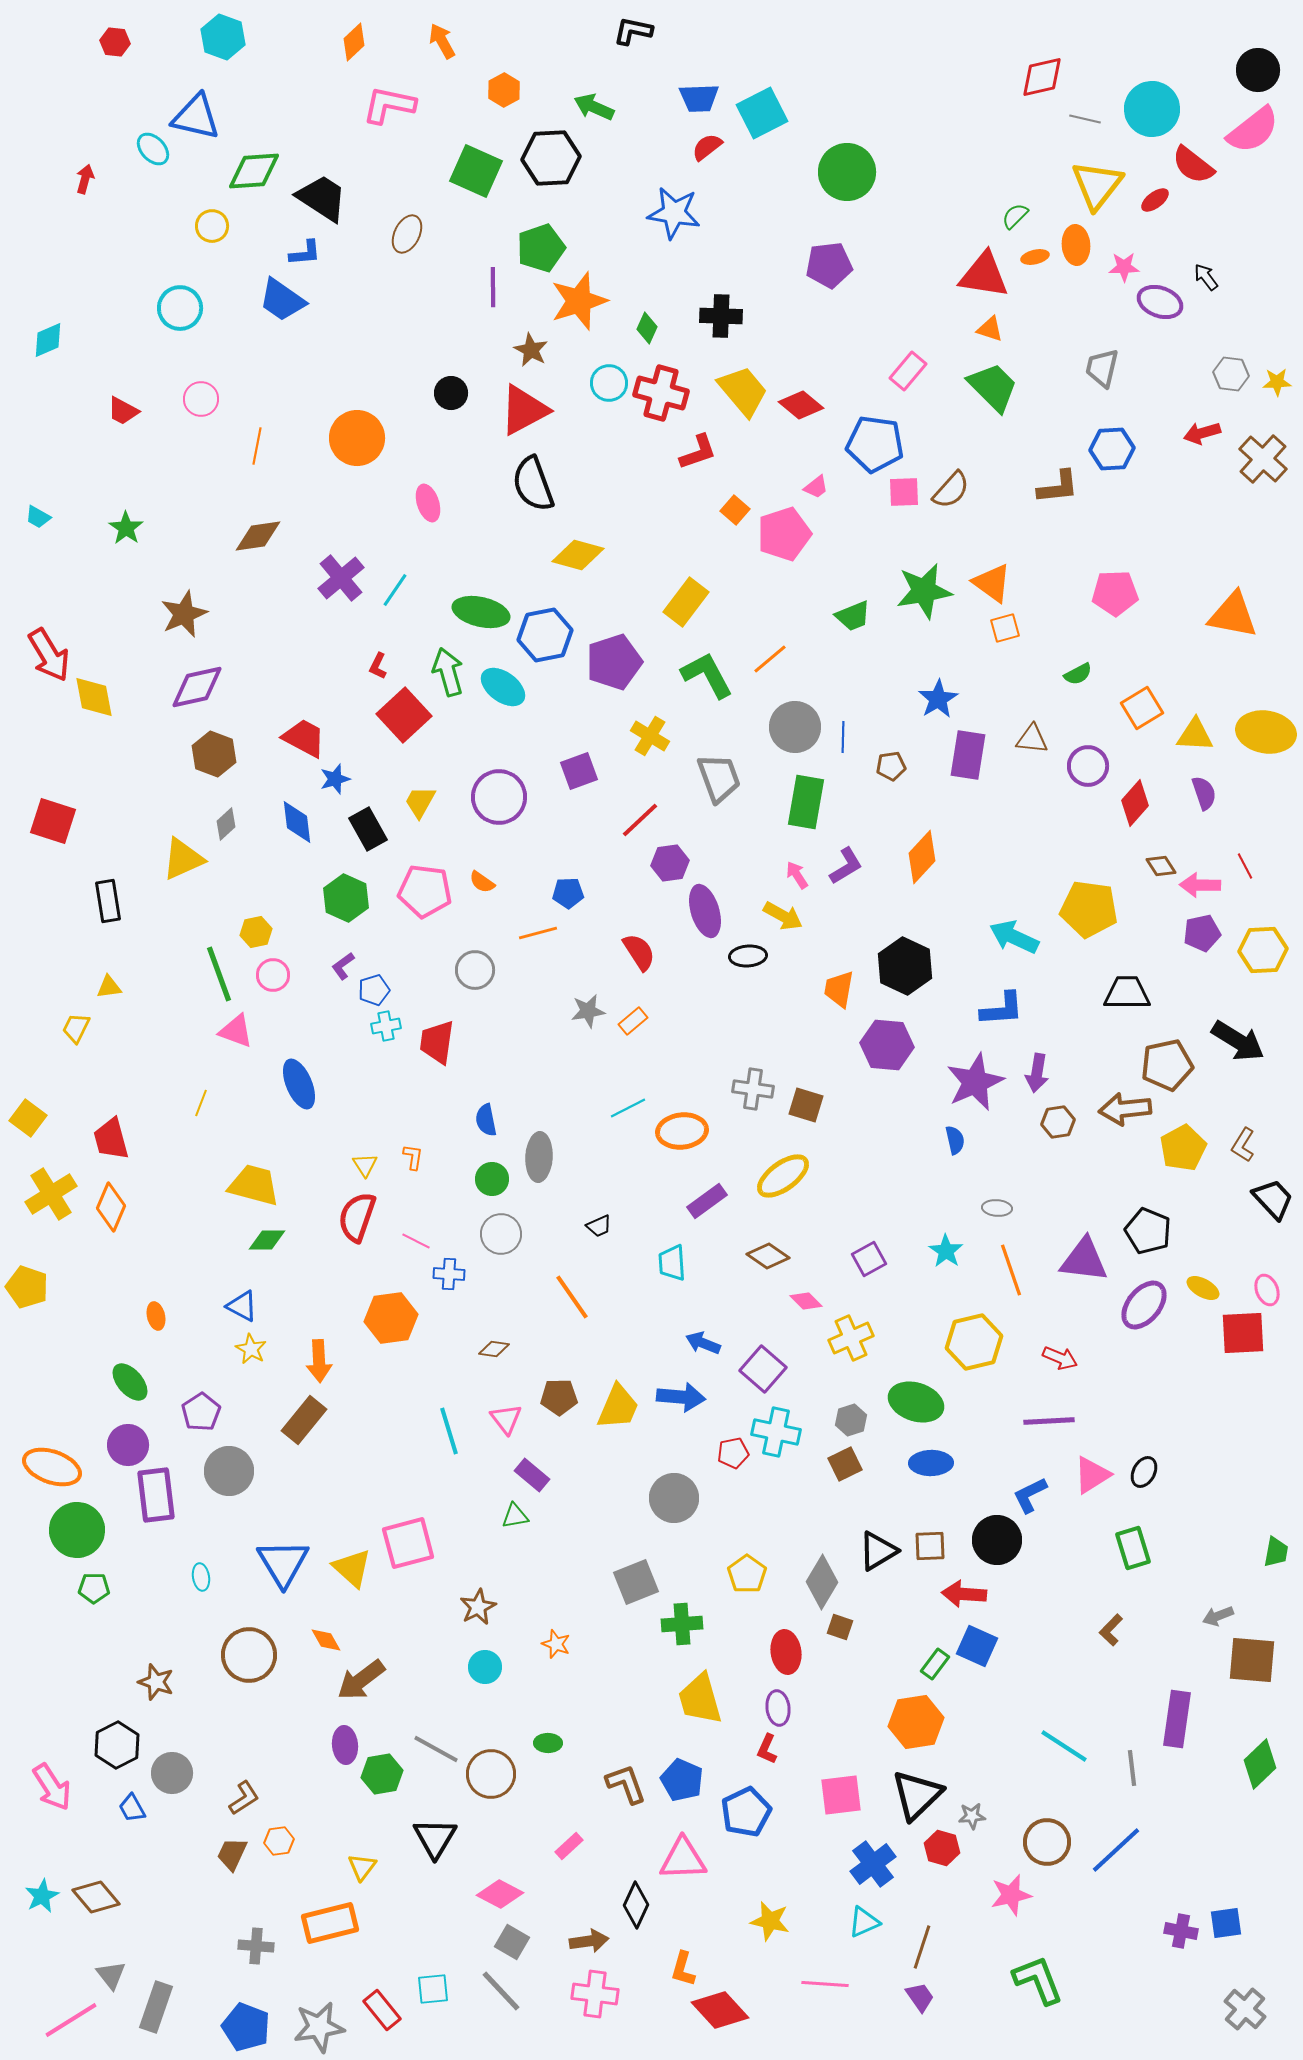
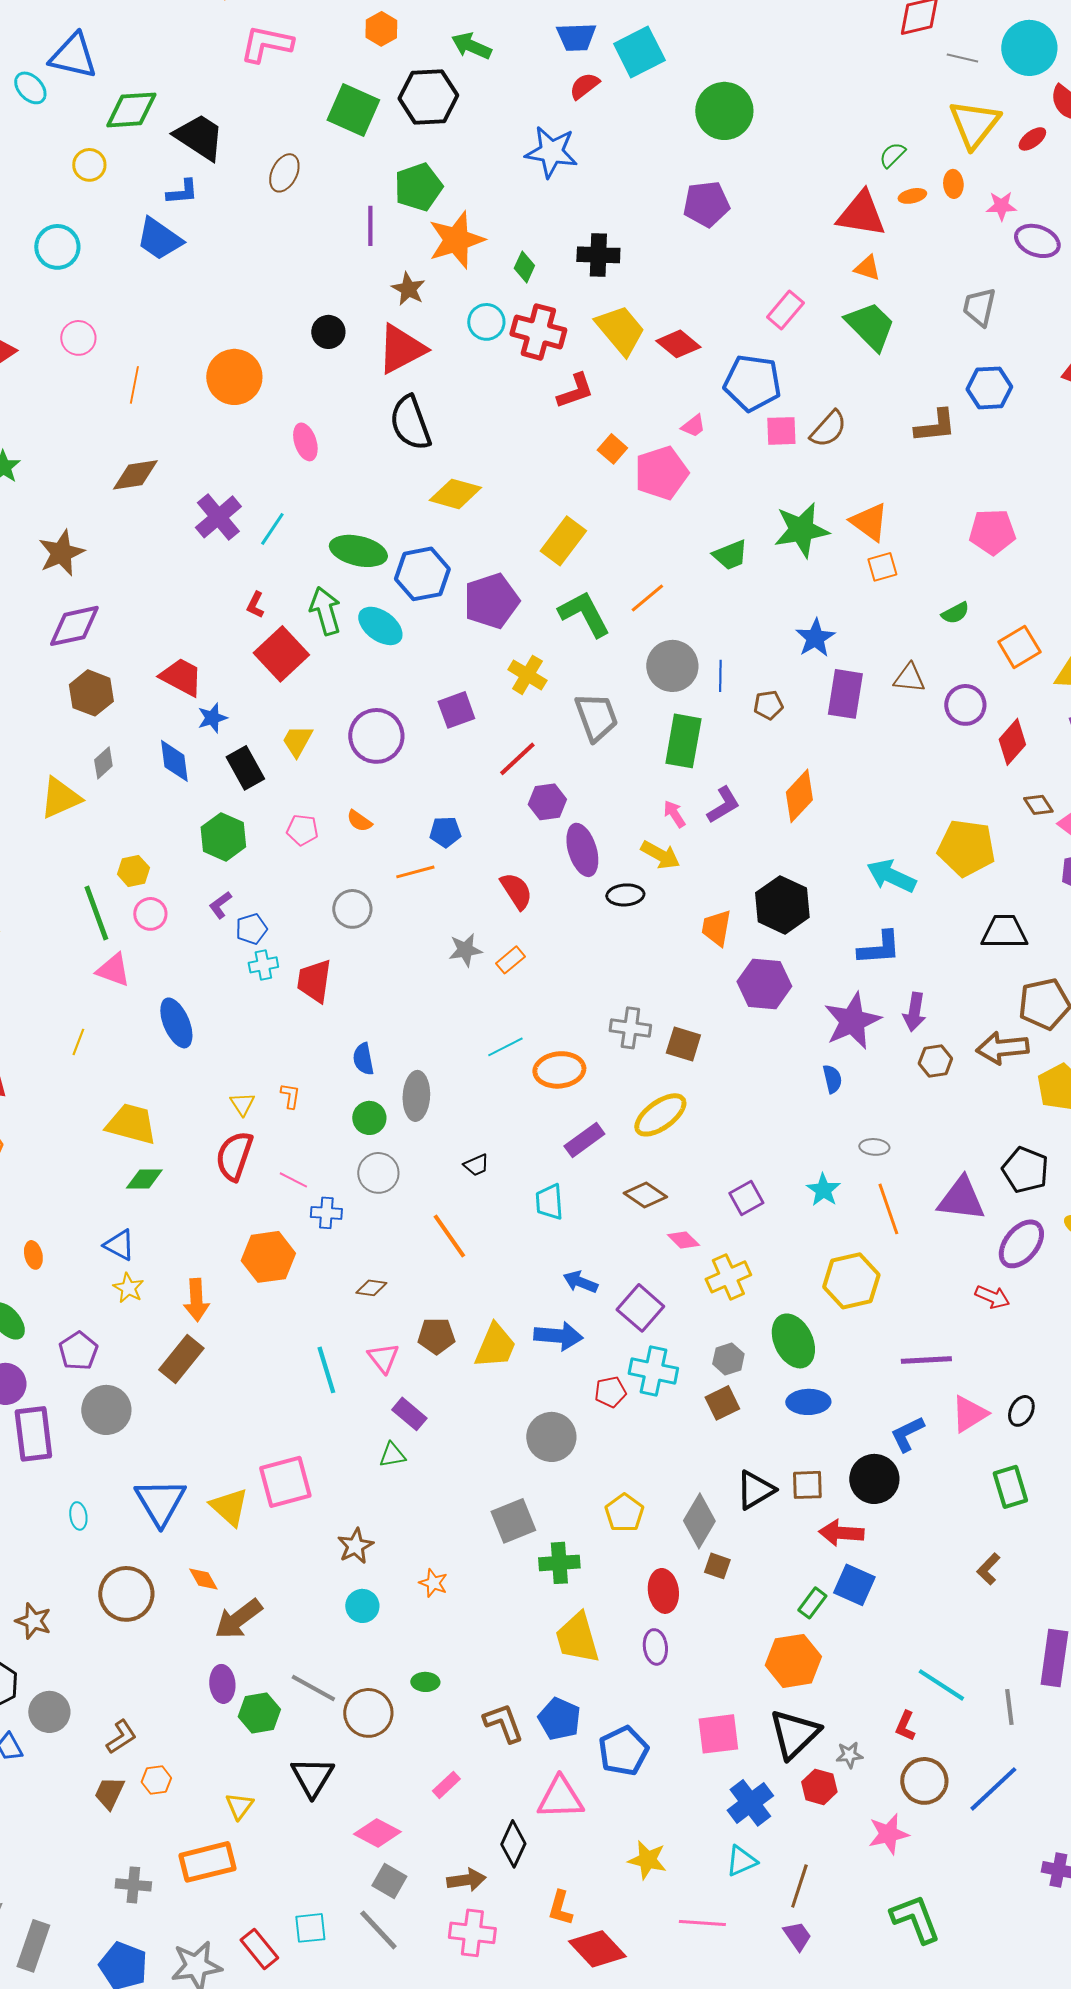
orange ellipse: (1076, 245) -> (953, 184), size x0.7
pink pentagon: (425, 891) -> (302, 830), size x0.6
red arrow: (1060, 1358) -> (992, 1297), moved
green ellipse: (916, 1402) -> (793, 1341), turned 46
red L-shape: (767, 1749) -> (905, 1726), moved

